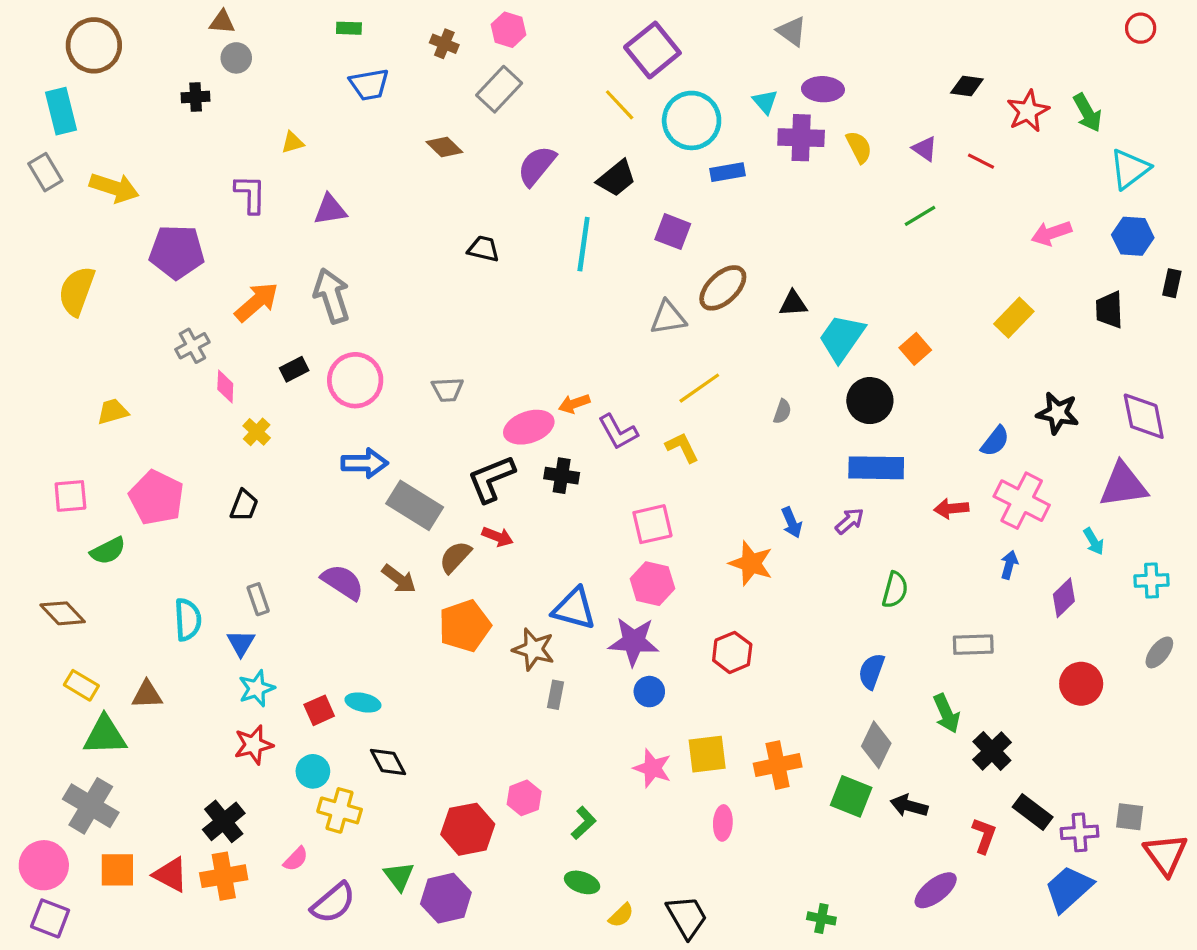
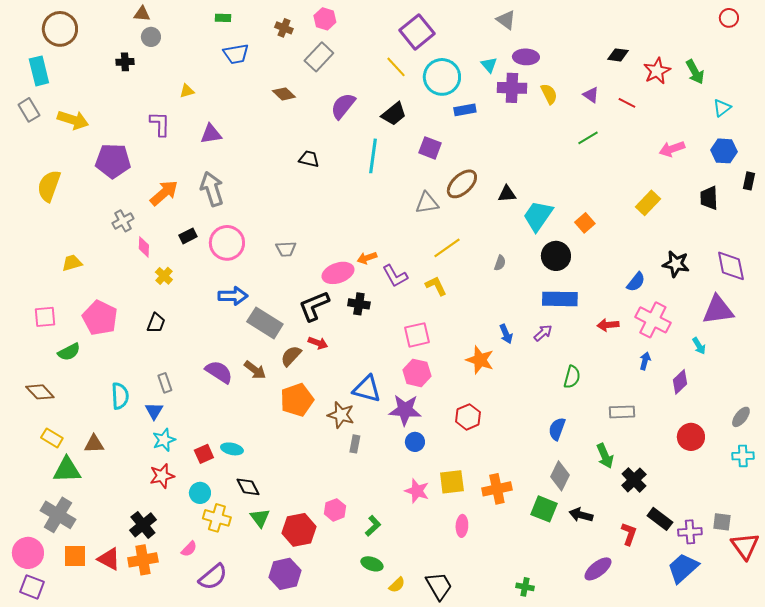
cyan triangle: (1130, 169) -> (722, 108), size x0.7
cyan cross: (1152, 580) -> (743, 456), moved
green triangle: (399, 876) -> (260, 518), moved

